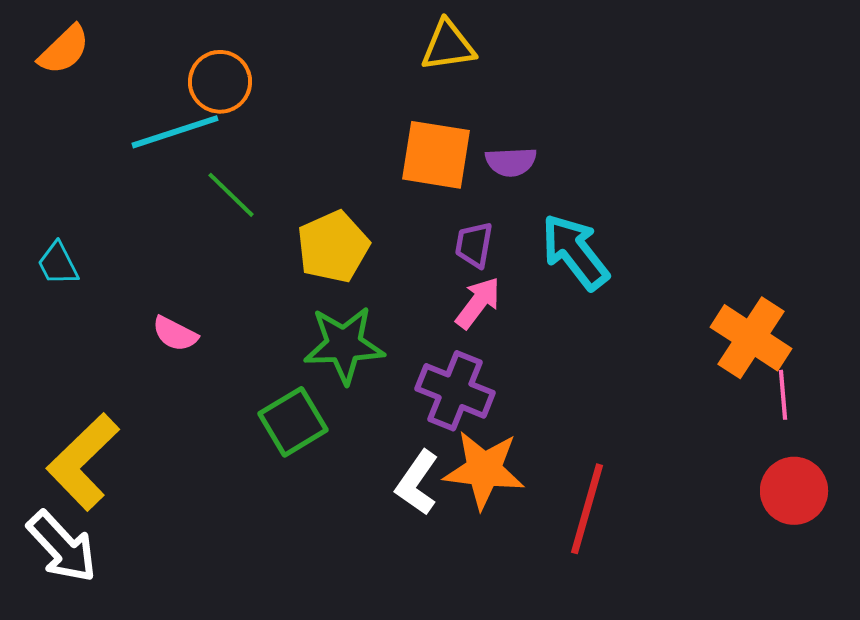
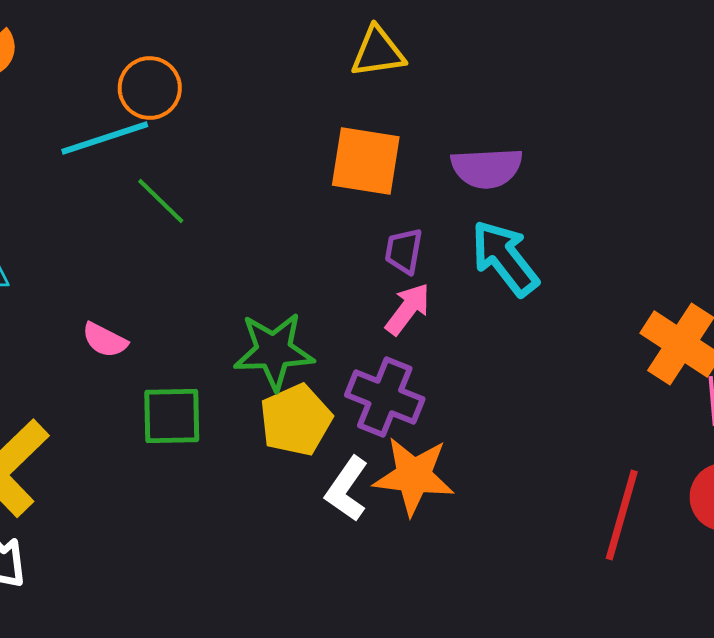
purple semicircle: (511, 162) -> (487, 168), moved, size x1.4
yellow pentagon: (333, 247) -> (296, 420), moved
green square: (293, 422) -> (172, 416), moved, turned 30
red line: (587, 509) -> (622, 515), moved

